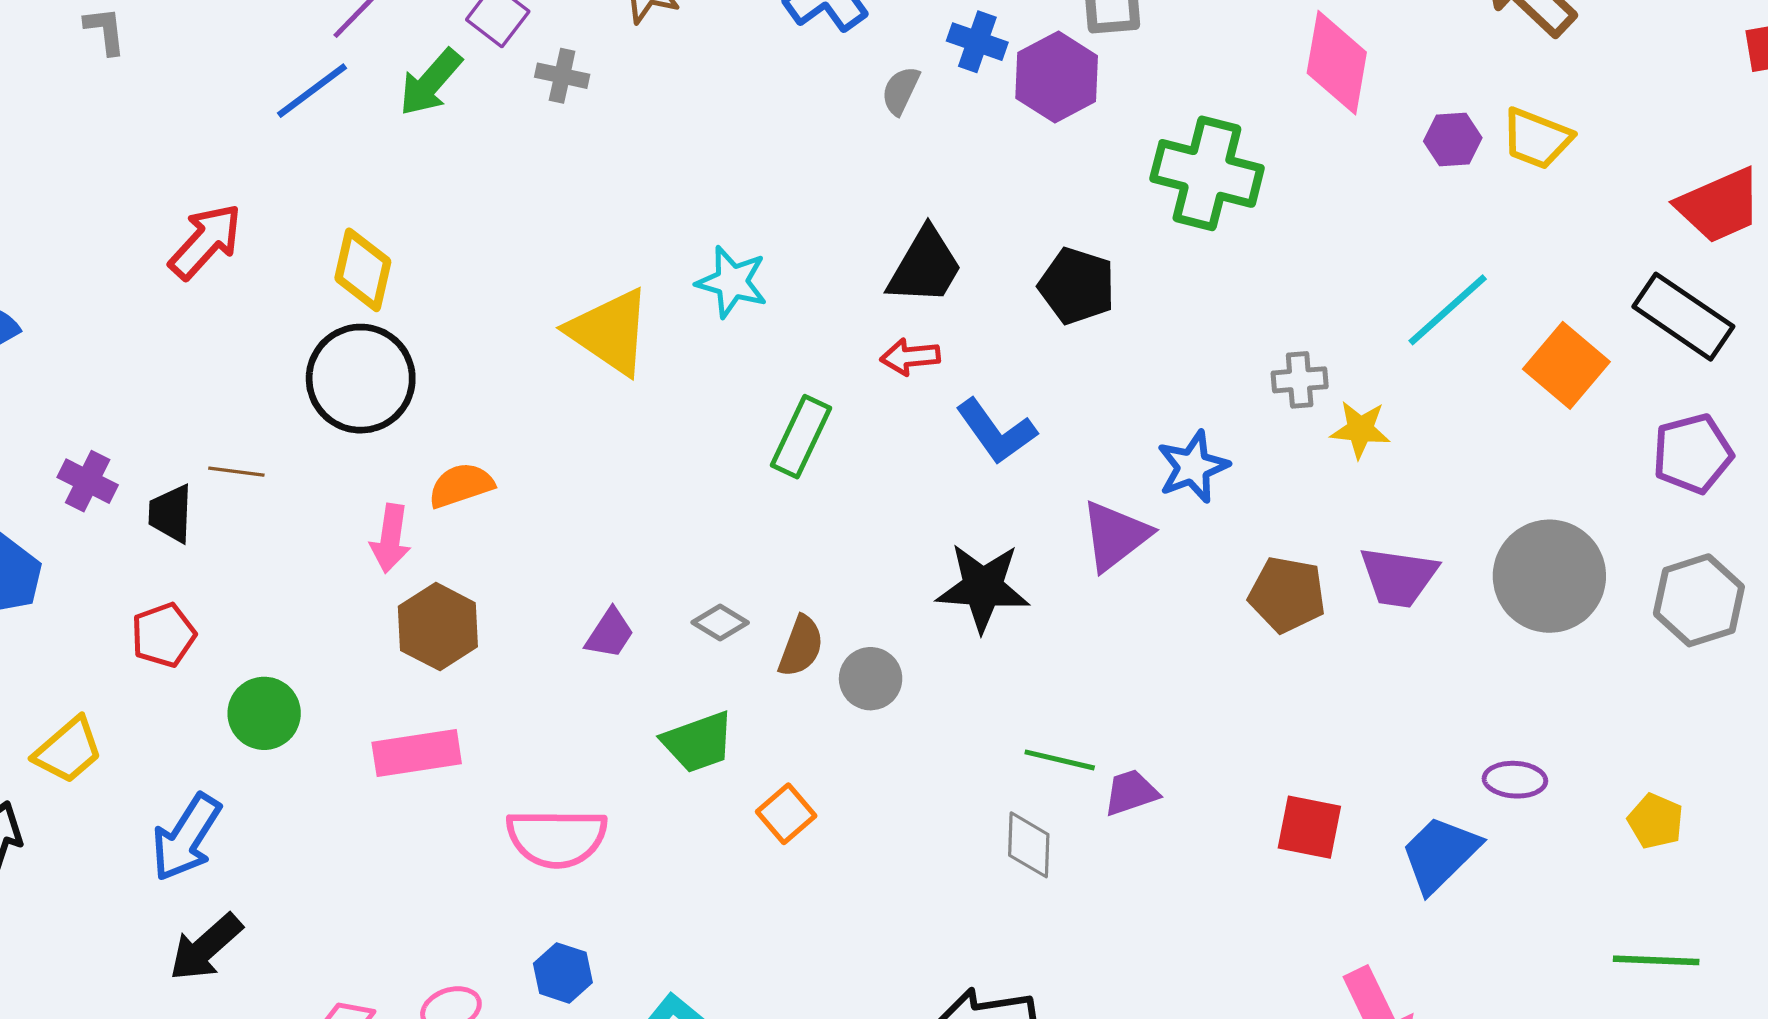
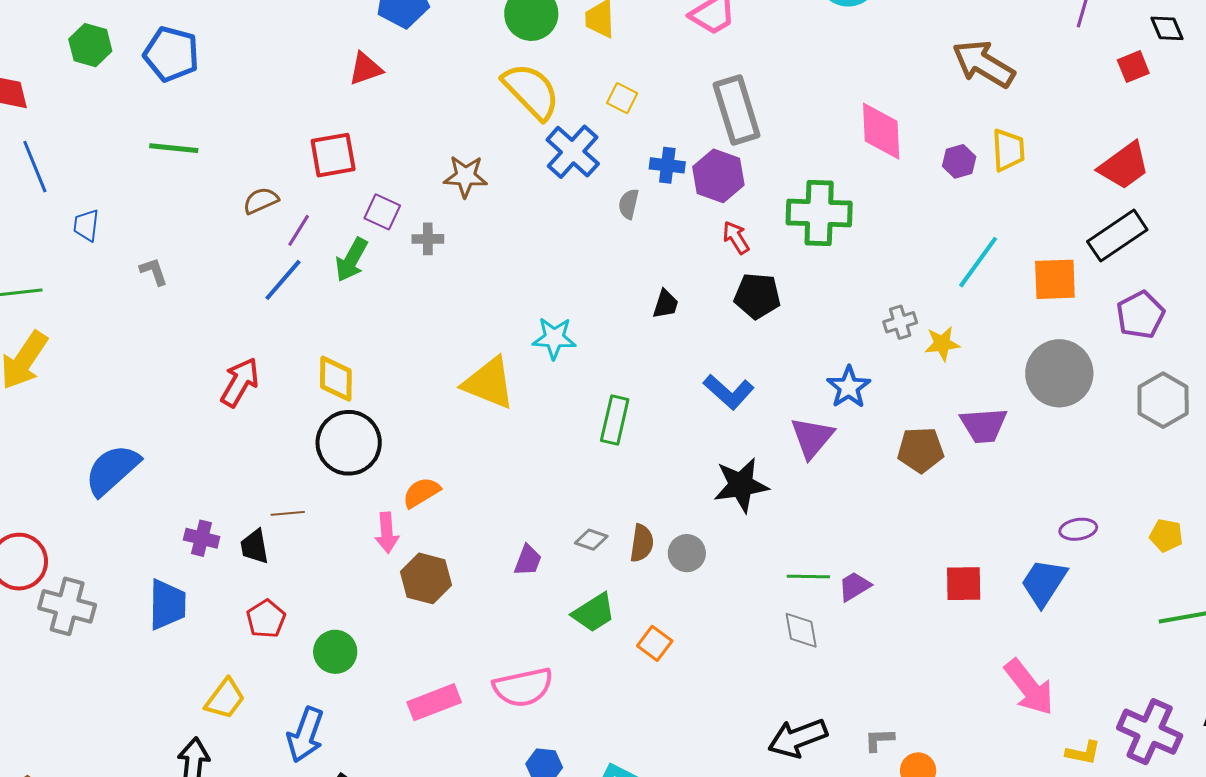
yellow trapezoid: (1537, 139) -> (1008, 150), turned -102
black trapezoid: (925, 266) -> (666, 304), size x0.6
black rectangle: (1683, 317) -> (1117, 236), turned -56
red arrow: (910, 357) -> (736, 238), moved, turned 76
orange square: (1566, 365) -> (1055, 279), turned -30
gray circle: (1549, 576) -> (1059, 373), moved
pink rectangle: (417, 753) -> (434, 702), moved

